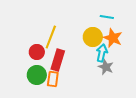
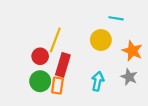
orange star: (113, 38) -> (132, 51), moved
cyan arrow: (102, 53) -> (98, 81), moved
gray star: (106, 67) -> (129, 77), moved

